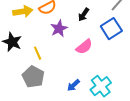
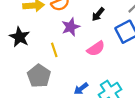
yellow line: (38, 53) -> (54, 50), moved

